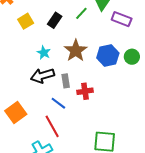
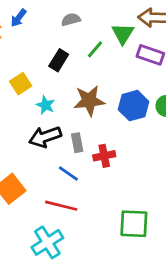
yellow square: (26, 21) -> (21, 84), moved
brown star: (76, 51) -> (89, 101), turned 30
red line: (52, 126) -> (61, 206), turned -45

